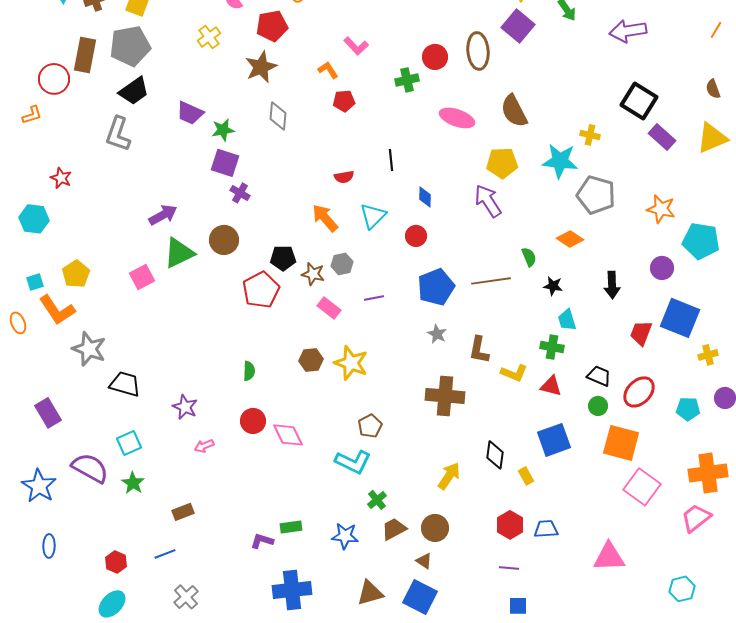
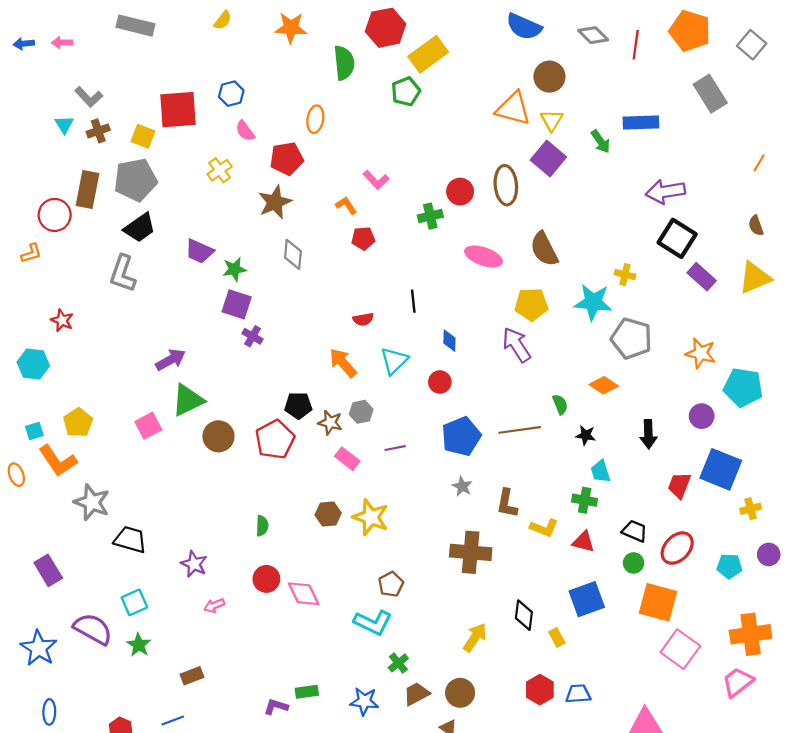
purple arrow: (628, 31) -> (665, 192), moved
brown circle: (224, 240) -> (218, 436), moved

